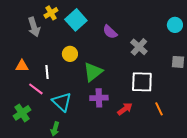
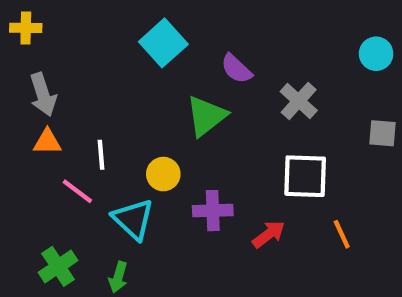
yellow cross: (51, 13) -> (26, 28), moved, turned 32
gray arrow: (34, 27) -> (43, 95), moved
yellow circle: (70, 54) -> (163, 174), moved
green triangle: (93, 72) -> (206, 116), moved
green cross: (22, 113) -> (58, 266), moved

